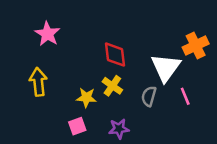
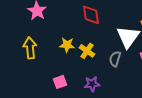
red diamond: (115, 55) -> (91, 15), moved
yellow star: (86, 98) -> (67, 45), moved

